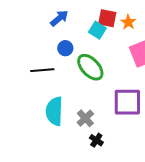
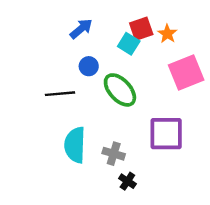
red square: (107, 18) -> (141, 29), turned -30
gray cross: (85, 118) -> (114, 154), turned -30

